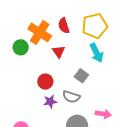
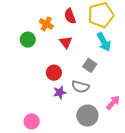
orange cross: (40, 32) -> (46, 24), size x0.6
pink arrow: (103, 114) -> (113, 103), turned -56

